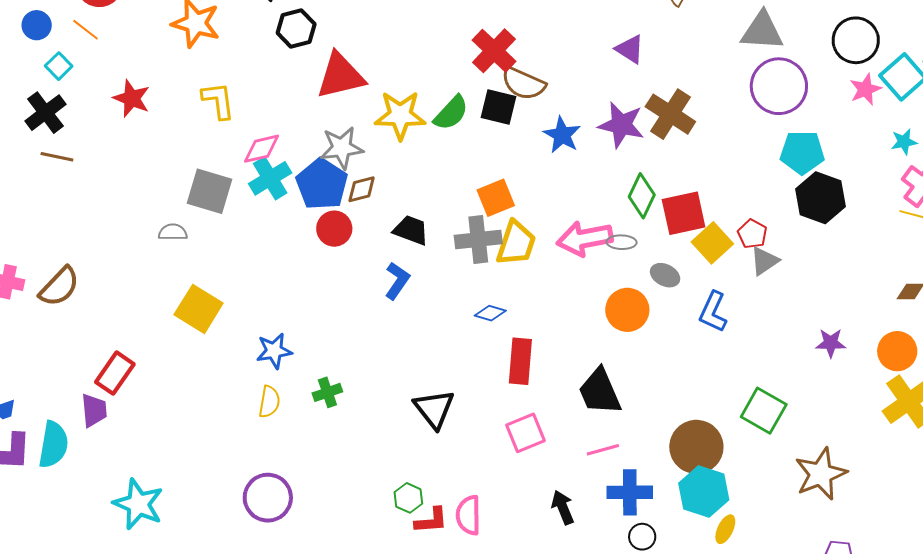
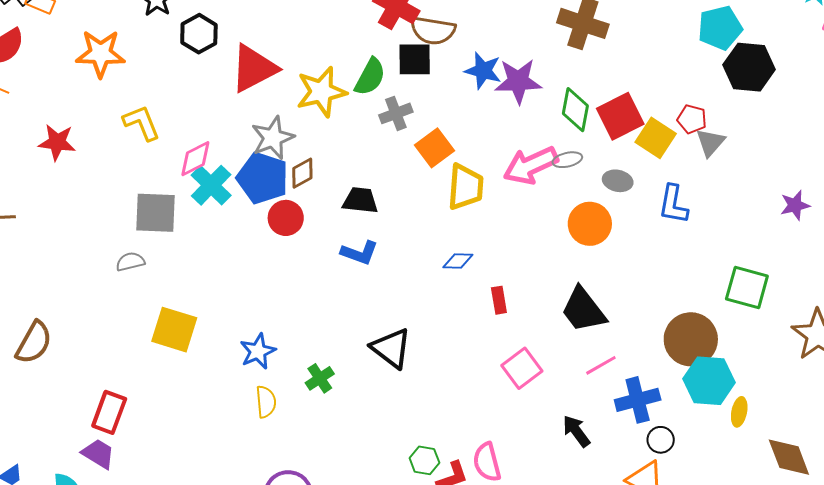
purple star: (621, 125) -> (518, 81), moved
gray cross: (478, 239) -> (396, 113), moved, size x0.7
blue L-shape: (397, 281) -> (360, 253), turned 90
red rectangle: (520, 361) -> (499, 300), size x0.6
black triangle: (434, 409) -> (391, 348), moved
purple trapezoid: (94, 410) -> (98, 454), turned -39

